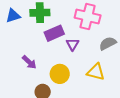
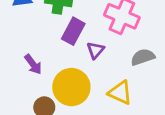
purple rectangle: (54, 33) -> (73, 31), turned -48
yellow circle: (60, 74) -> (71, 87), size x1.4

